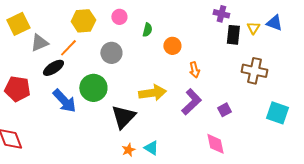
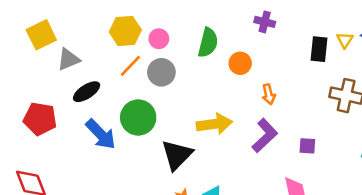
purple cross: (221, 14) -> (265, 22), moved
pink circle: (119, 17) -> (159, 39), moved
green semicircle: (147, 30) -> (208, 43), size x1.6
orange line: (68, 48) -> (130, 66), moved
purple square: (224, 110) -> (307, 146), turned 32

